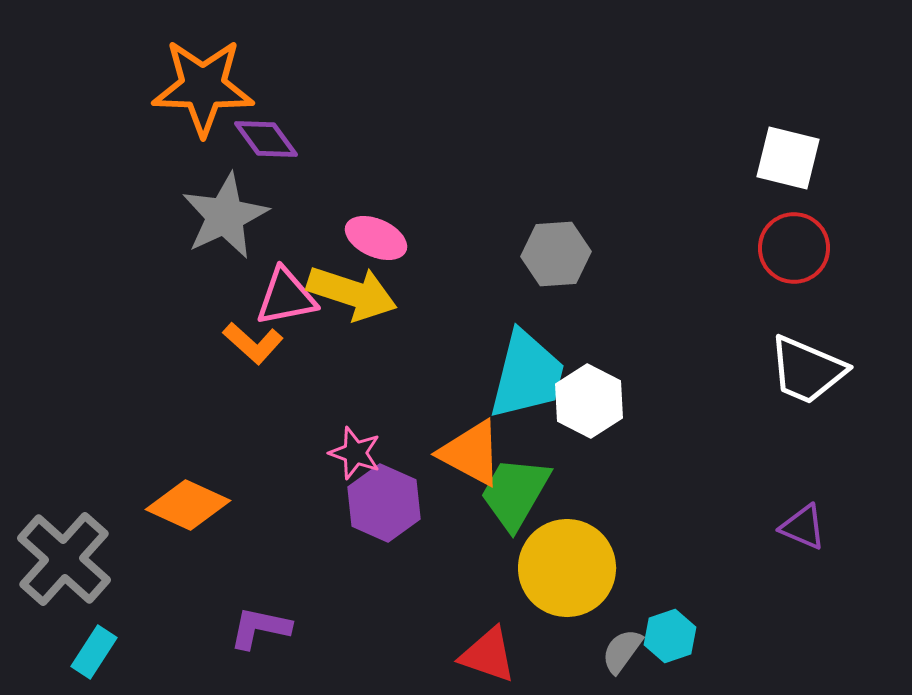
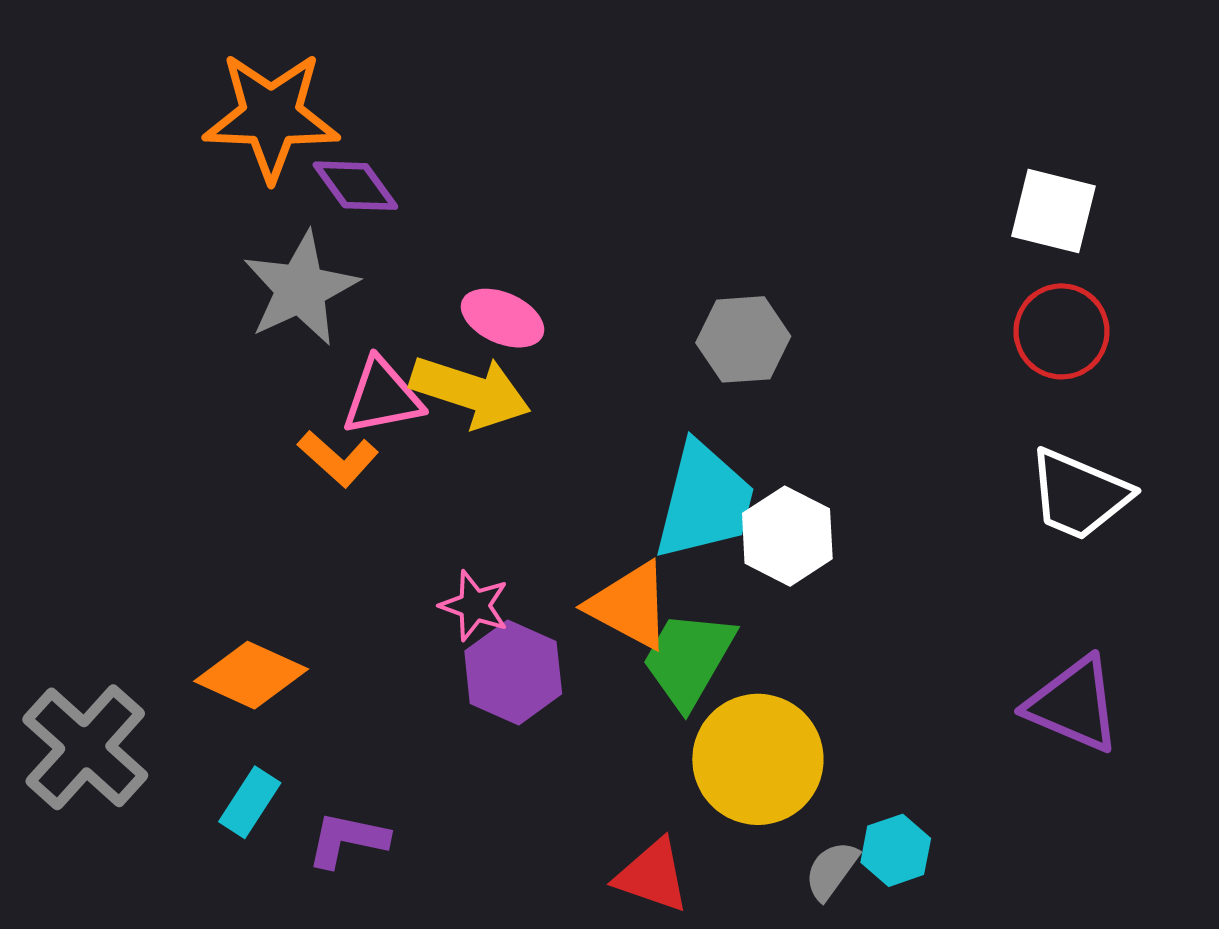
purple triangle: (803, 527) -> (1074, 705), size x1.6
cyan rectangle: (94, 652) -> (250, 802), moved

